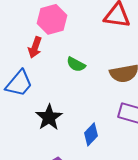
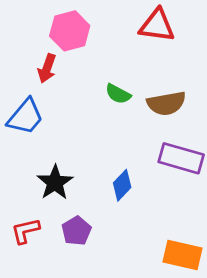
green semicircle: (76, 64) -> (118, 94), moved
black star: (49, 117) -> (55, 183), moved

